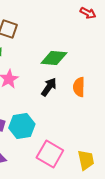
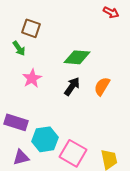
orange semicircle: (79, 87) -> (102, 86), turned 30
cyan hexagon: (22, 126) -> (45, 139), moved

